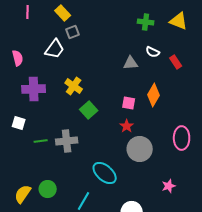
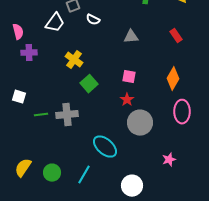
white semicircle: (153, 52) -> (93, 20), moved
purple cross: (34, 89) -> (29, 53), moved, size x0.7
orange diamond: (154, 95) -> (173, 79), moved
green circle: (48, 189) -> (52, 173), moved

